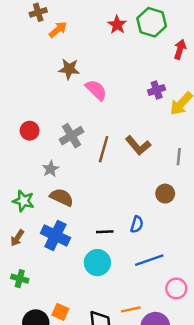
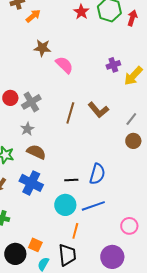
red arrow: (180, 49) -> (132, 18), moved
gray cross: (72, 136) -> (31, 102), moved
gray line: (179, 157) -> (131, 119), turned 32
brown circle: (165, 194) -> (133, 141), moved
blue semicircle: (137, 224) -> (97, 174), size x1.5
blue line: (149, 260) -> (93, 206), moved
orange line: (131, 309) -> (75, 231), moved, turned -63

